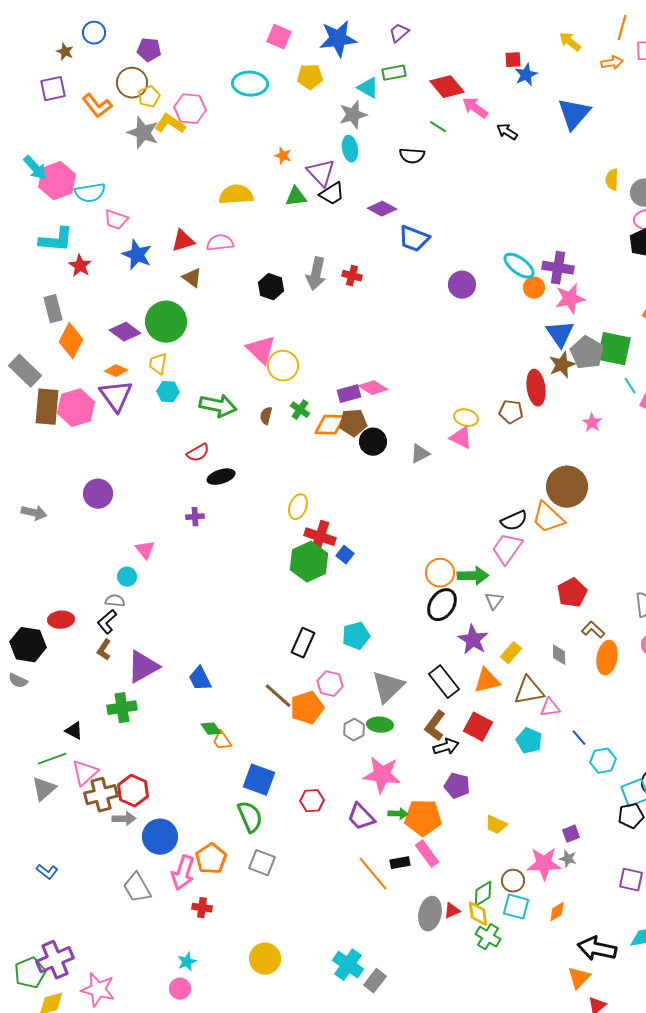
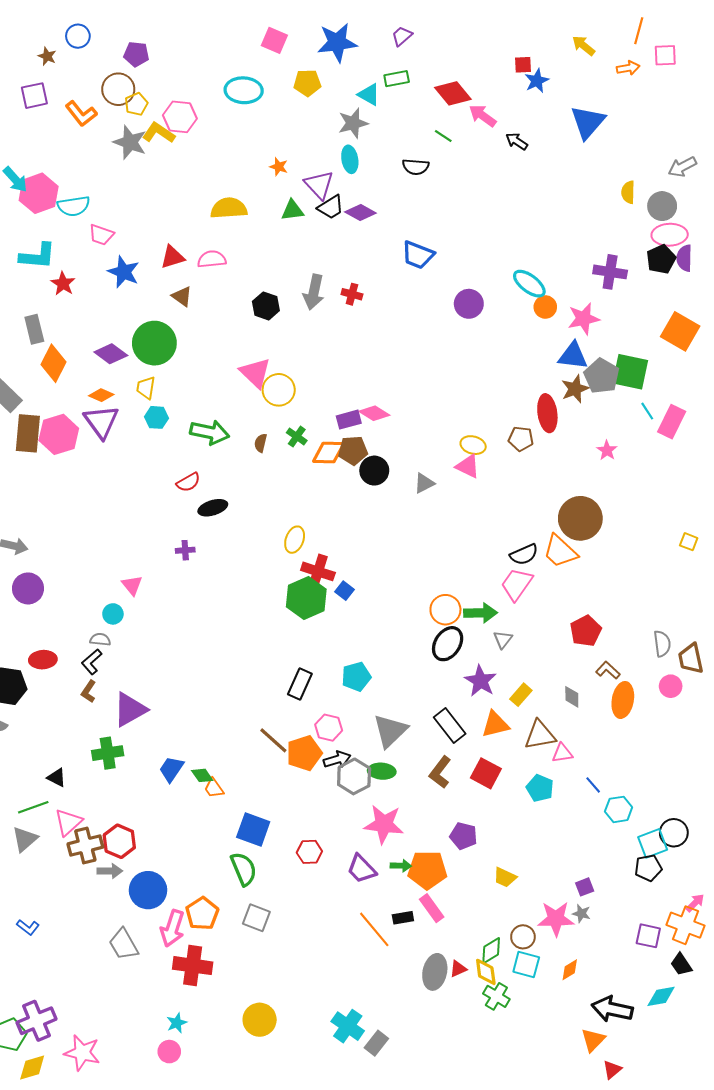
purple diamond: (382, 209) -> (360, 212), moved
purple cross: (558, 268) -> (610, 272), moved
blue triangle: (560, 334) -> (573, 356), turned -48
purple circle: (98, 494) -> (28, 588), moved
blue trapezoid: (200, 679) -> (171, 769), moved, turned 60
gray hexagon: (354, 730) -> (354, 776), size x1.5
black arrow: (446, 747) -> (337, 759), moved
red cross: (202, 908) -> (193, 966), size x1.8

